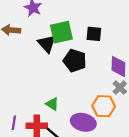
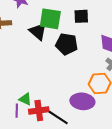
green square: (61, 32) -> (50, 19), turned 30
green triangle: (52, 104) -> (25, 99), moved

